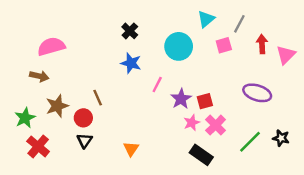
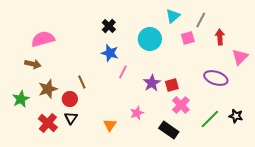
pink triangle: (286, 55) -> (240, 57), moved
pink line: (157, 85) -> (123, 72), moved
pink star: (192, 123) -> (137, 113), moved
red cross: (38, 146) -> (48, 123), moved

